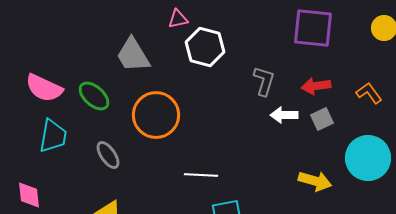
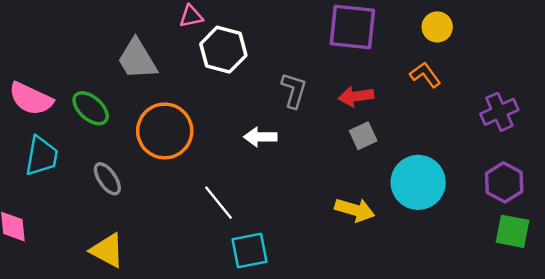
orange L-shape: (369, 93) -> (425, 75), moved
white arrow: (284, 115) -> (260, 137), moved
white line: (201, 175) -> (219, 203), turned 48

